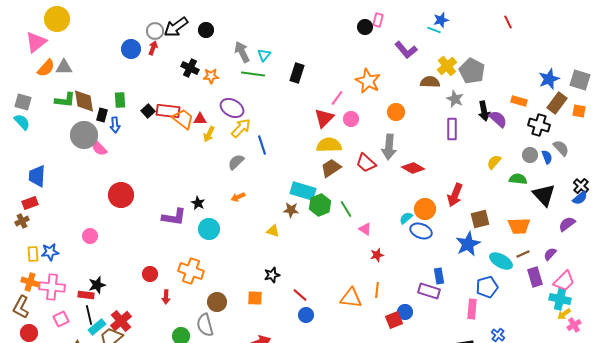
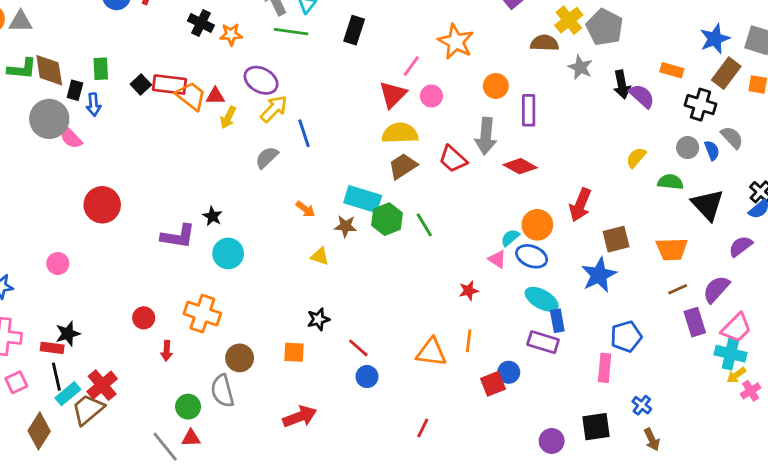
purple rectangle: (452, 129) -> (529, 110), moved
orange arrow: (238, 197) -> (305, 209), moved, turned -120
pink triangle: (365, 229) -> (497, 259), moved
purple semicircle: (550, 254) -> (716, 289), size x1.5
cyan ellipse: (501, 261) -> (542, 299), moved

